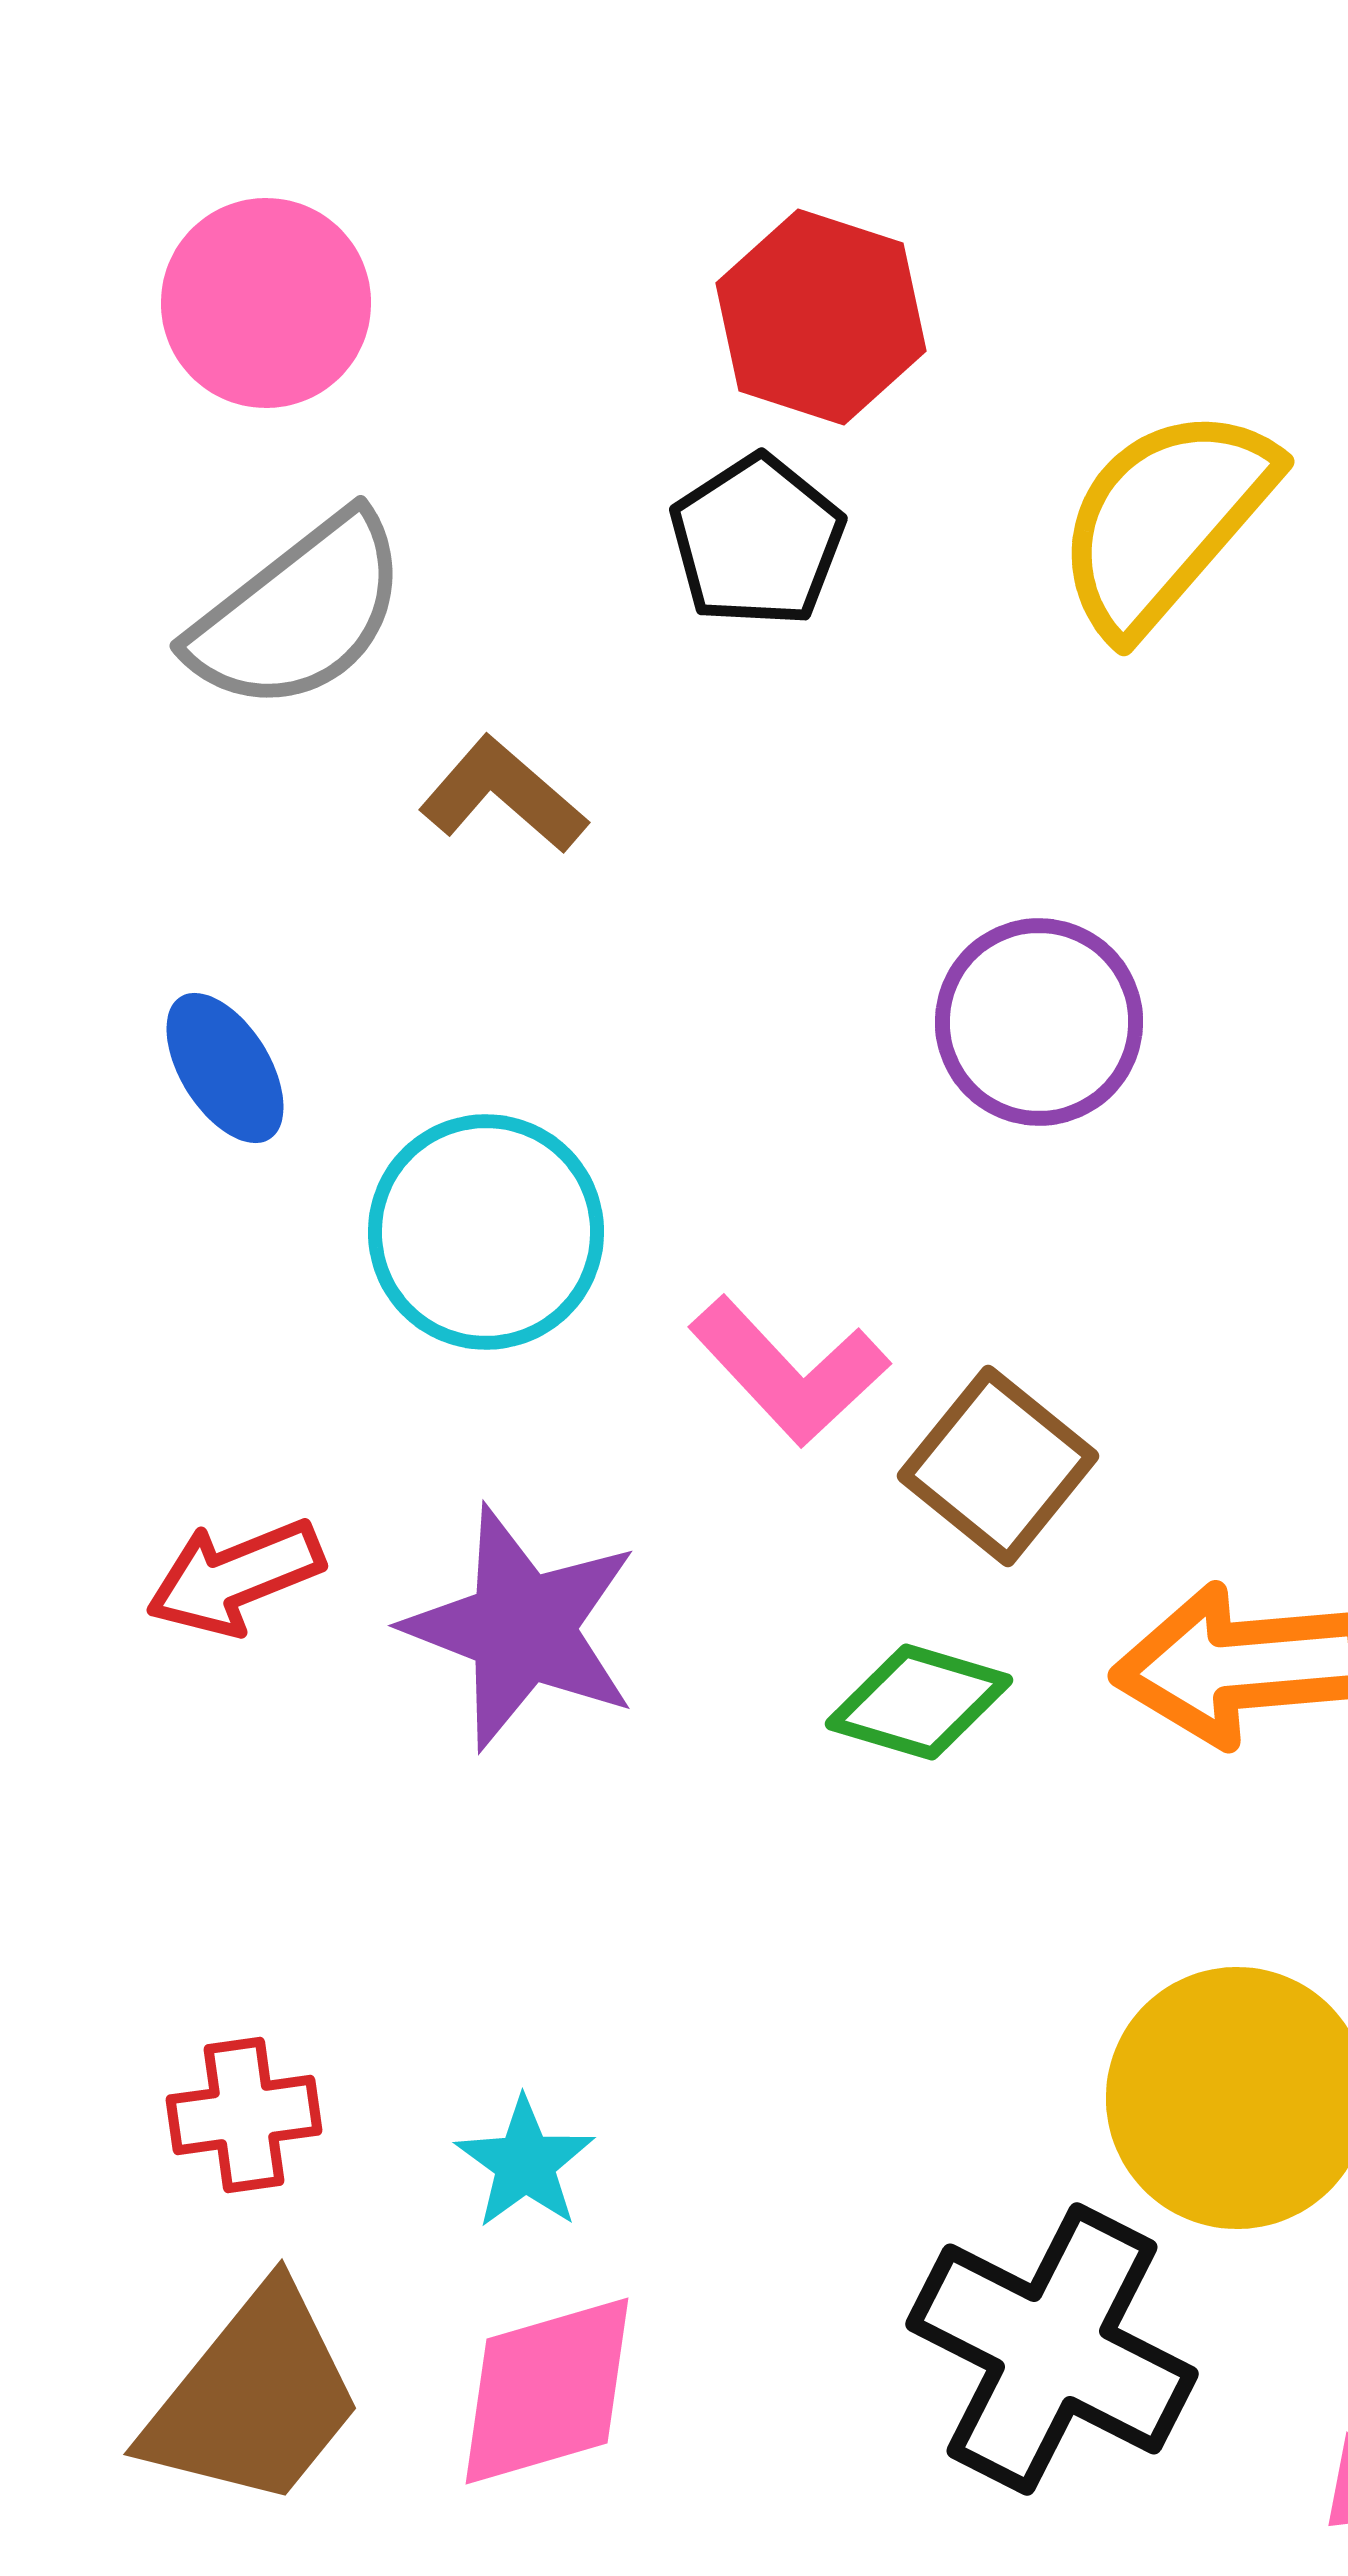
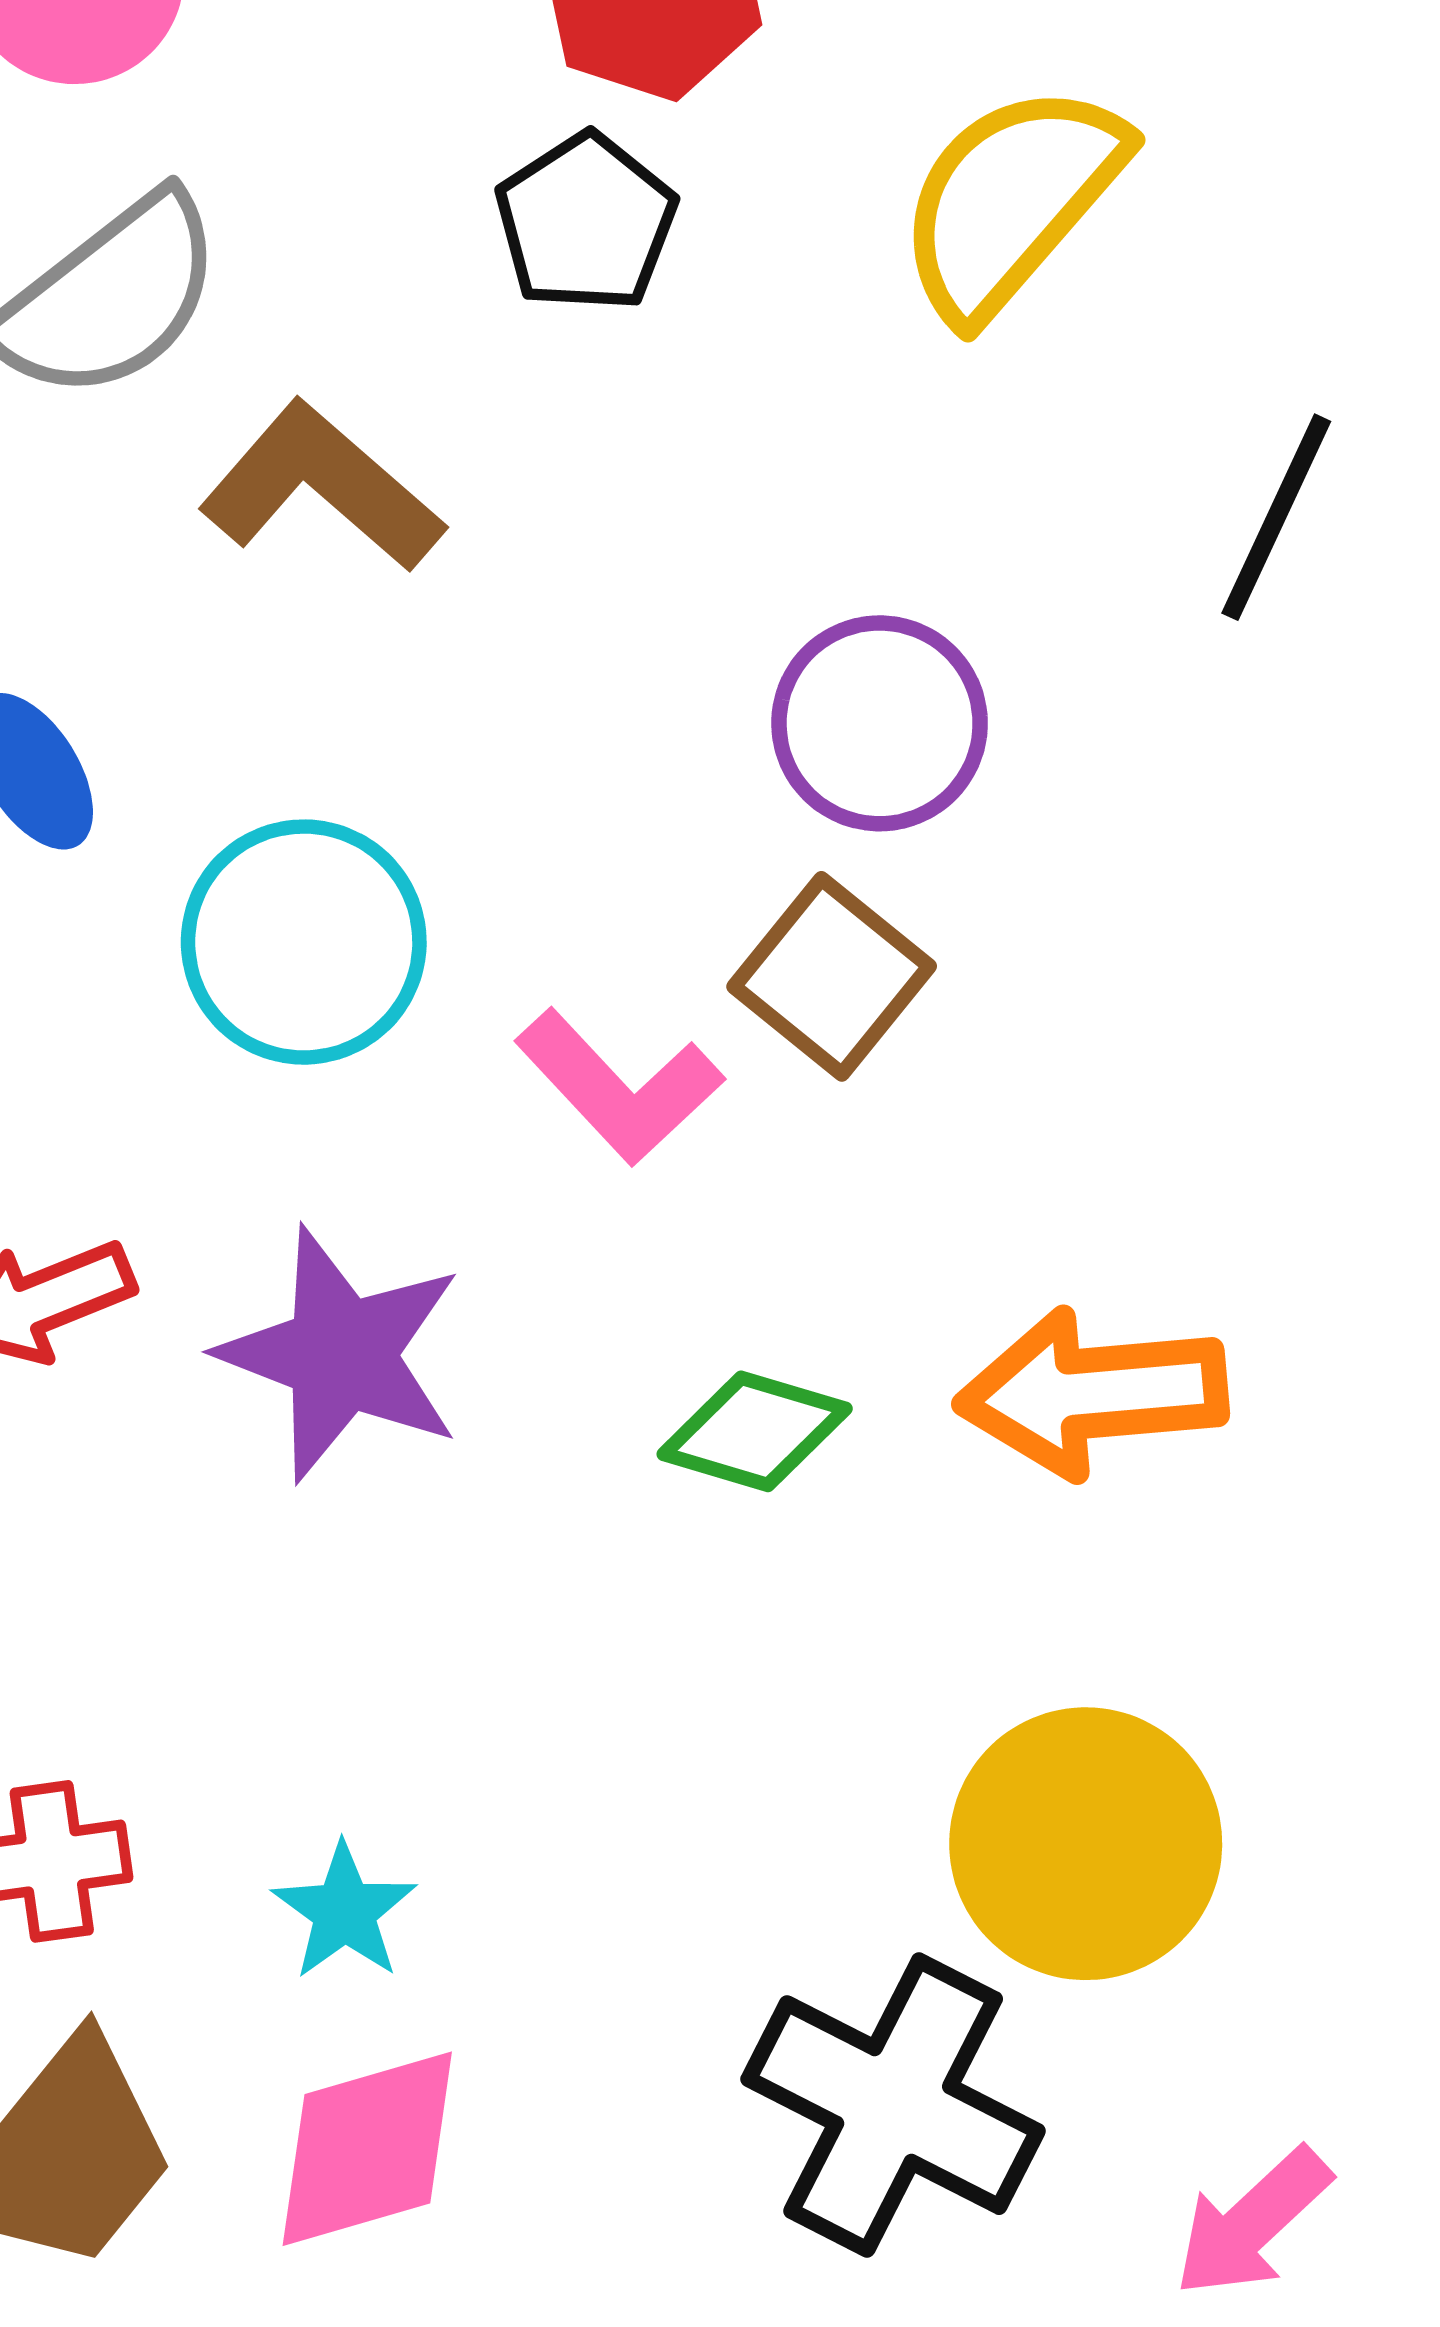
brown L-shape: (503, 795) -> (321, 487), size x1.4
brown square: (998, 1466) -> (832, 976), moved

